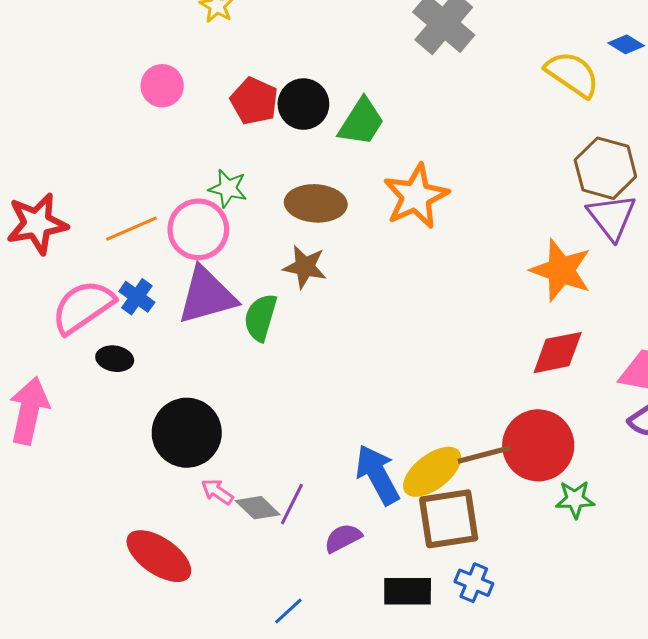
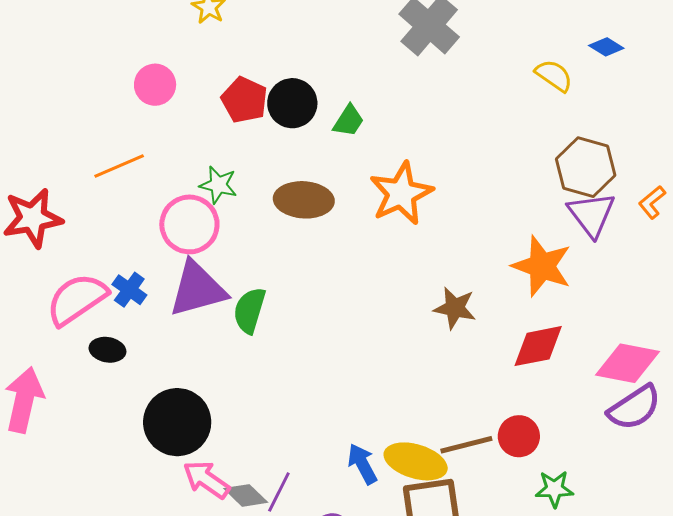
yellow semicircle: (572, 74) -> (554, 75), size x0.7
green trapezoid: (361, 122) -> (349, 121), size x0.7
orange line: (131, 229) -> (119, 166), moved
brown star: (305, 267) -> (455, 308), moved
red circle: (538, 445) -> (519, 436), size x0.6
yellow ellipse: (432, 472) -> (416, 461), turned 54
blue arrow: (377, 475) -> (362, 464), size x0.7
pink arrow: (217, 492) -> (206, 480), size x1.5

